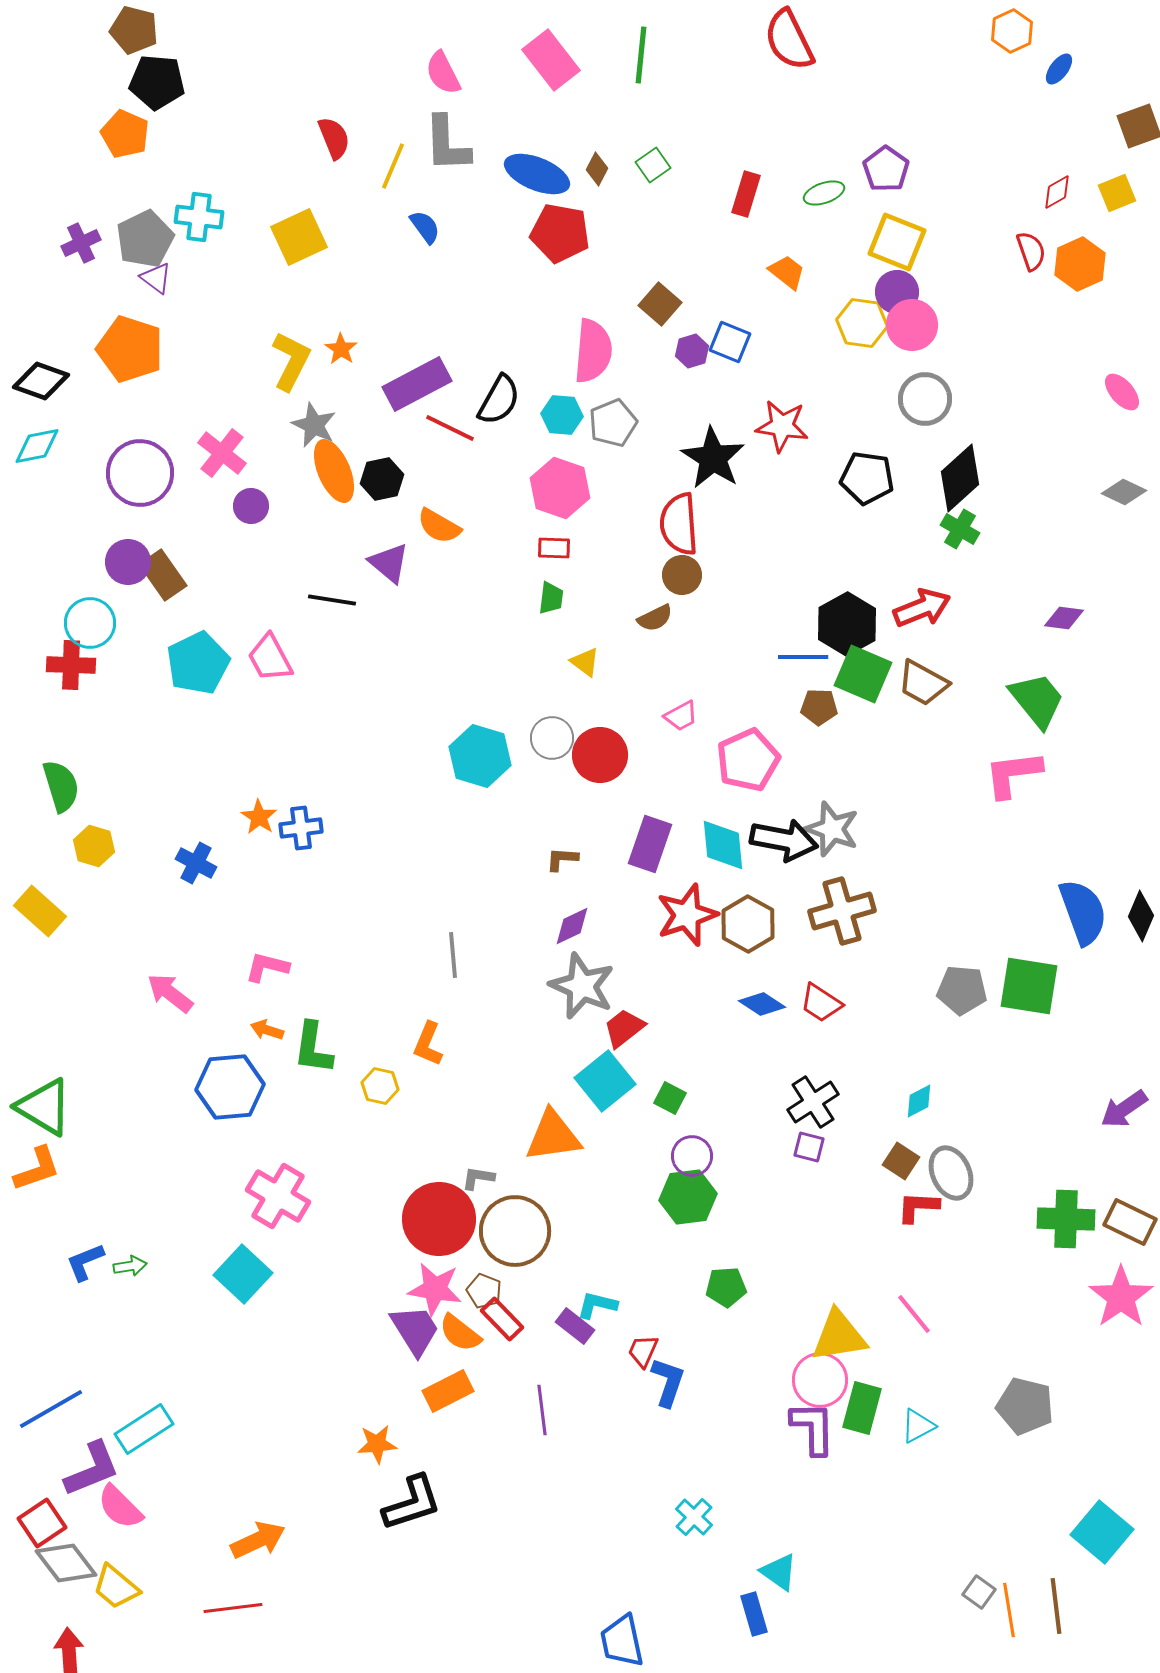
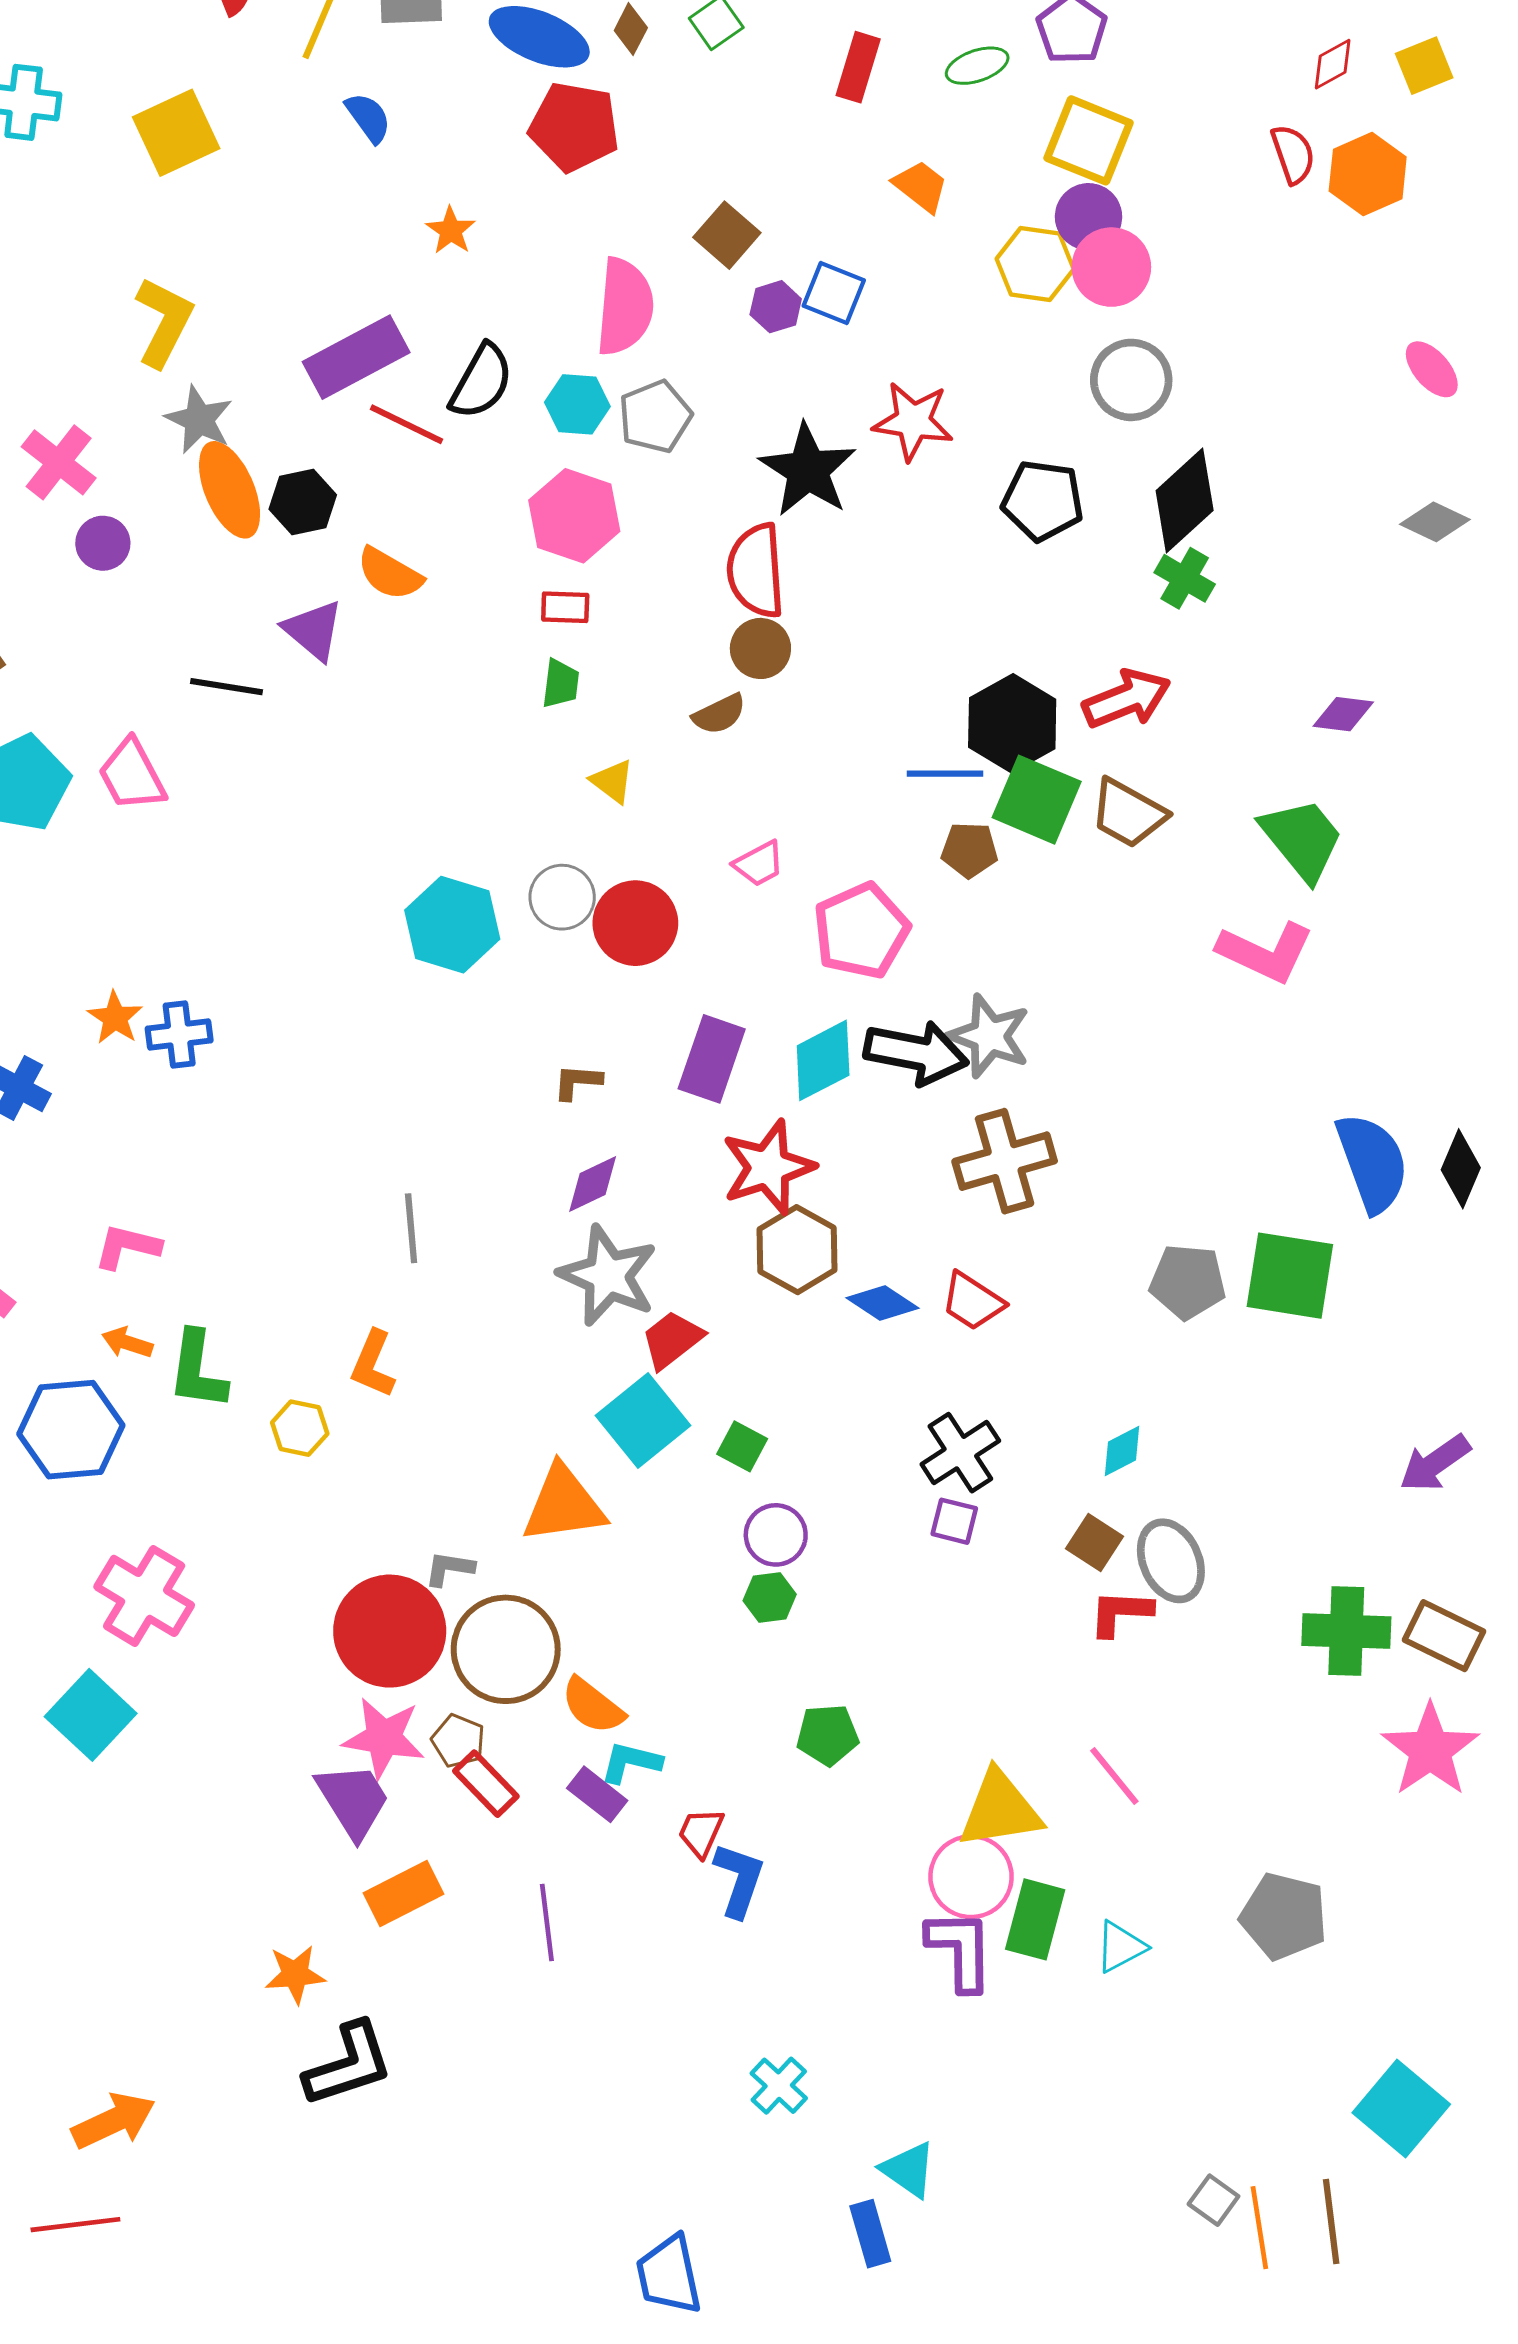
orange star: (341, 349) -> (451, 230), moved
pink L-shape: (1013, 774) -> (1265, 952), turned -148
cyan diamond: (723, 845) -> (823, 1060), turned 68
brown hexagon: (748, 924) -> (797, 1250), moved
green hexagon: (688, 1197) -> (770, 1597), size x0.6
orange semicircle: (460, 1333) -> (593, 1706), moved

